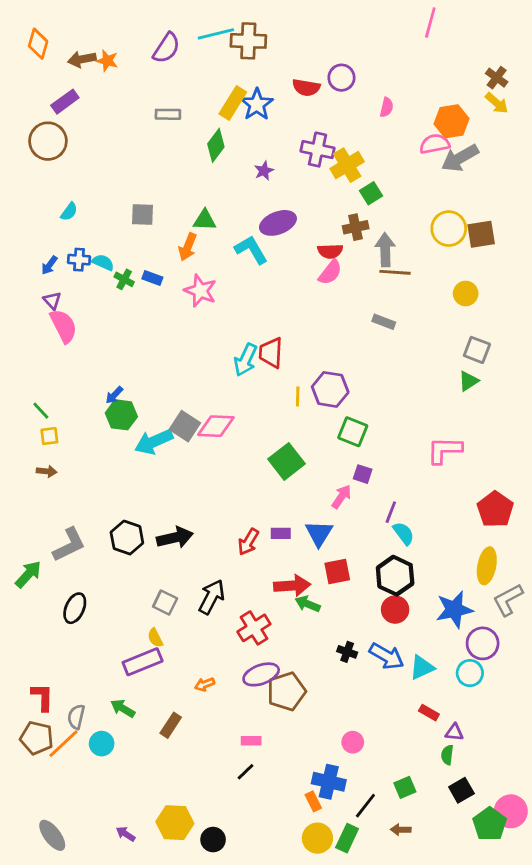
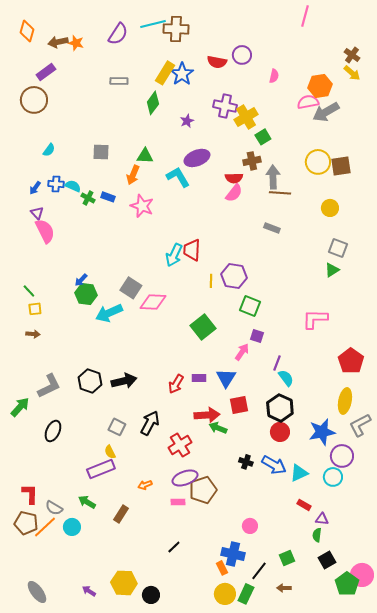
gray square: (185, 426) -> (131, 288), moved
gray semicircle: (76, 717) -> (54, 508), turned -72
pink rectangle: (251, 741) -> (178, 502), moved

